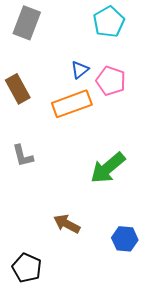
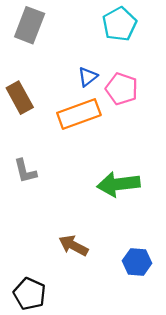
green arrow: (108, 168) -> (118, 184), turned 33

